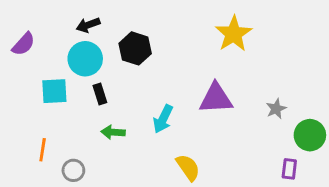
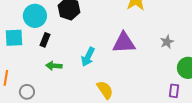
black rectangle: (100, 94) -> (45, 40), turned 40
gray star: (276, 109) -> (167, 42), moved

